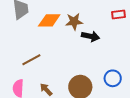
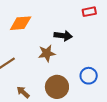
brown star: (74, 22) -> (47, 53), moved

